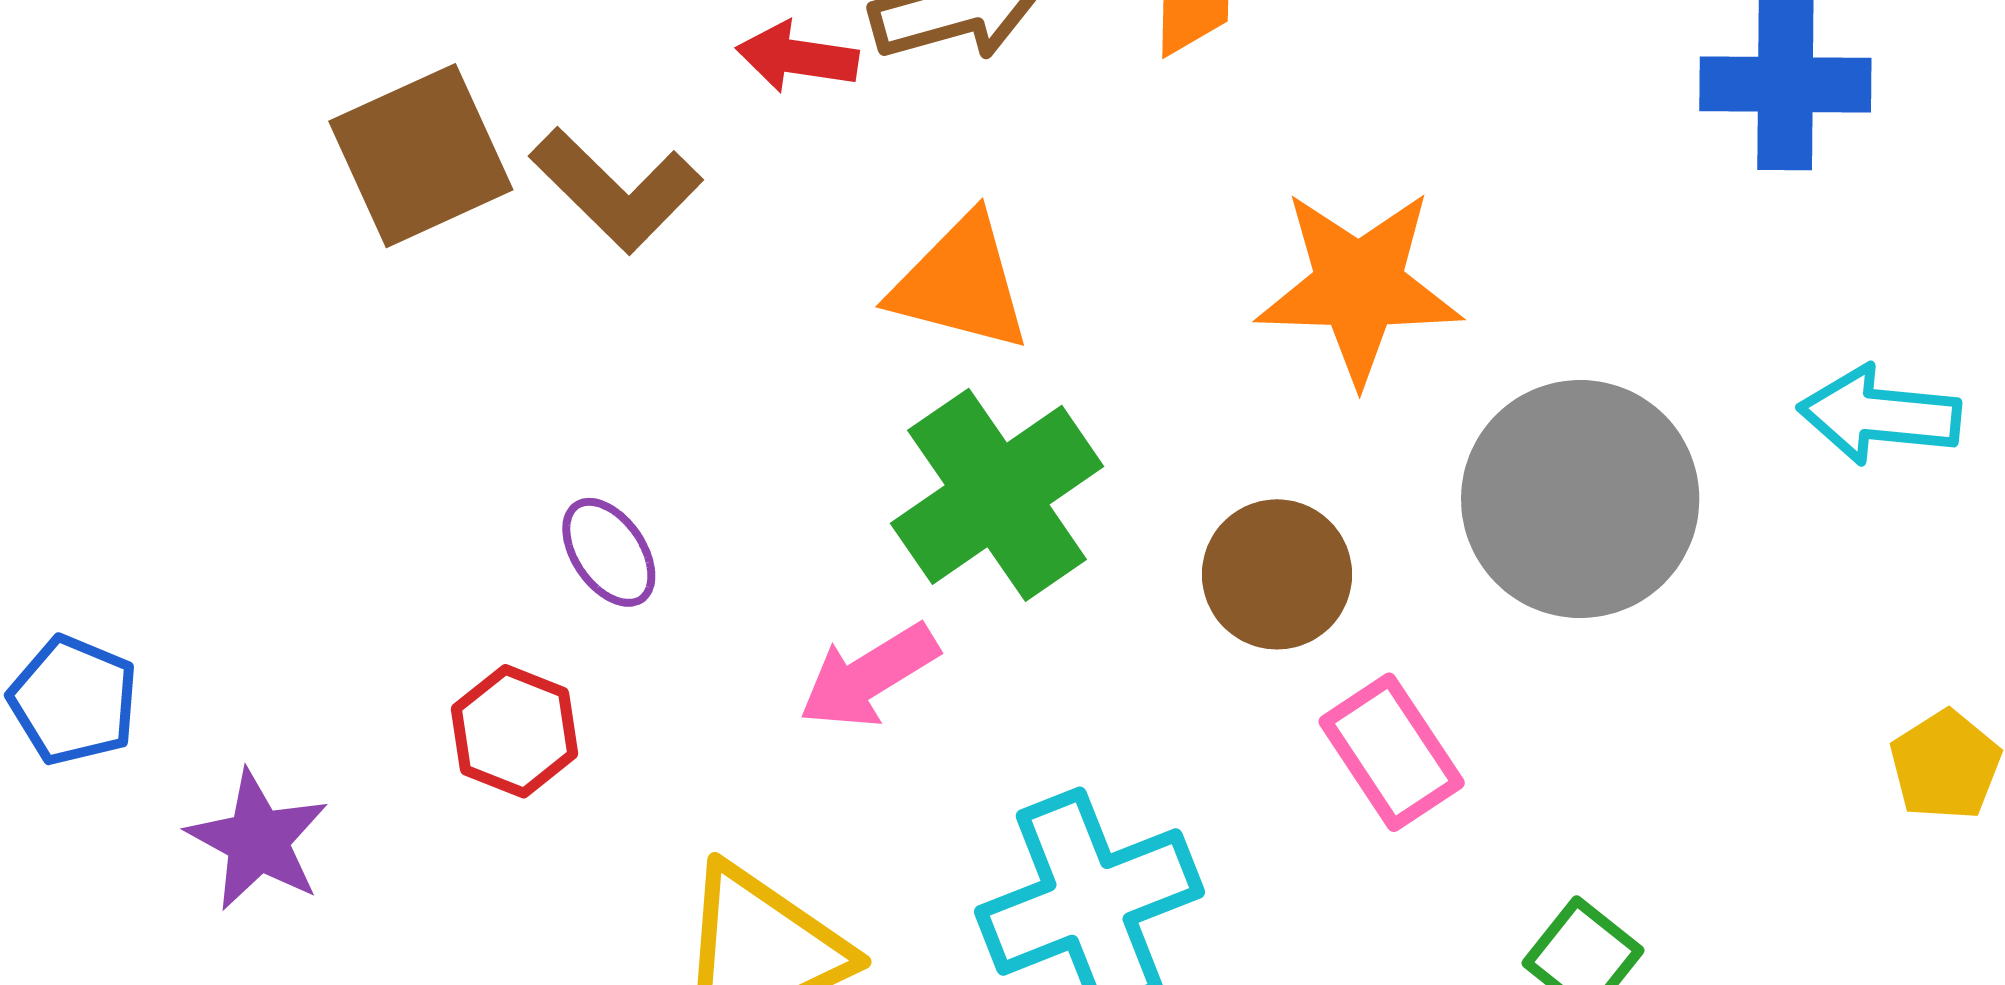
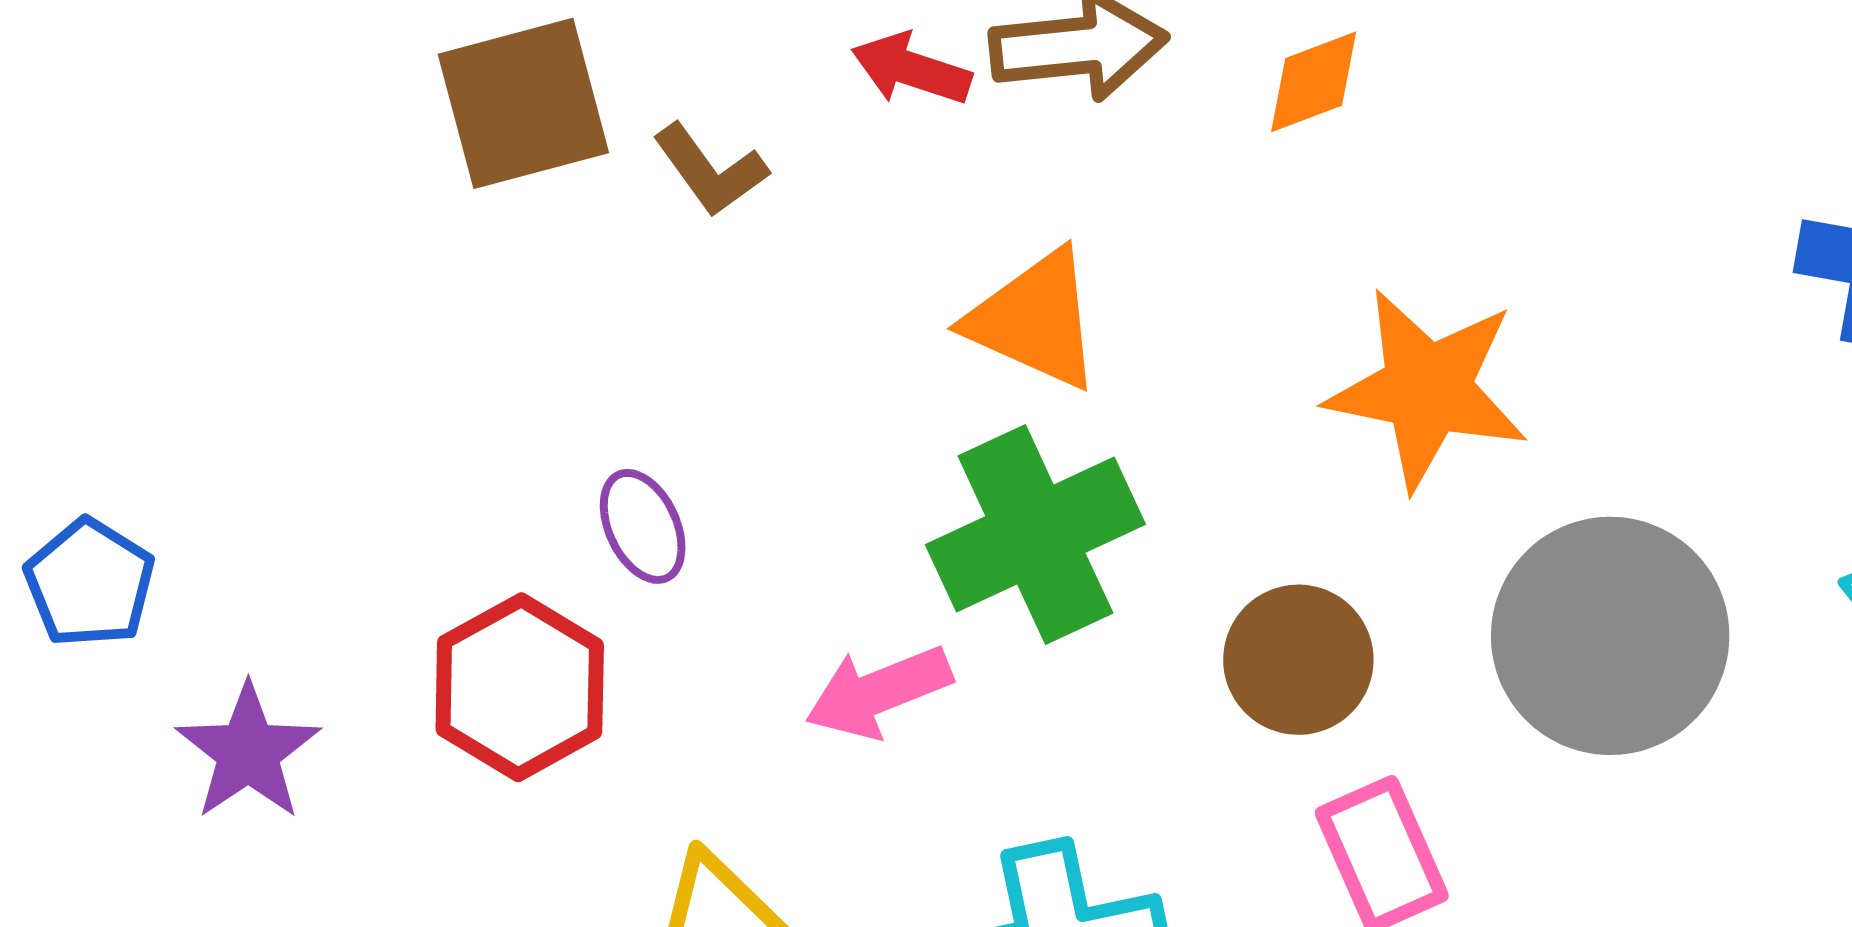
brown L-shape: (616, 190) -> (710, 170), size x0.7
red hexagon: (515, 731) -> (520, 687), size x1.4

